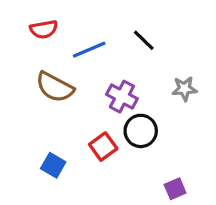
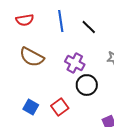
blue line: (89, 50) -> (61, 21), moved, turned -75
red square: (103, 147) -> (60, 107), moved

